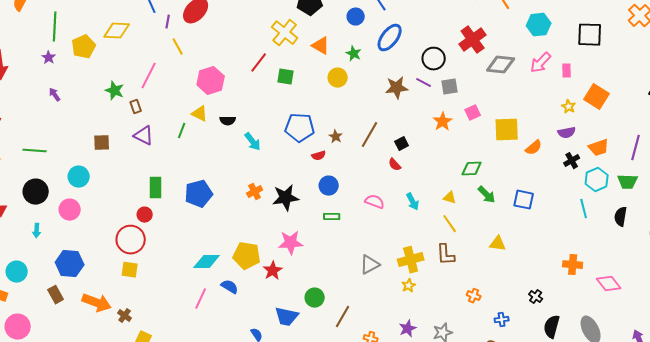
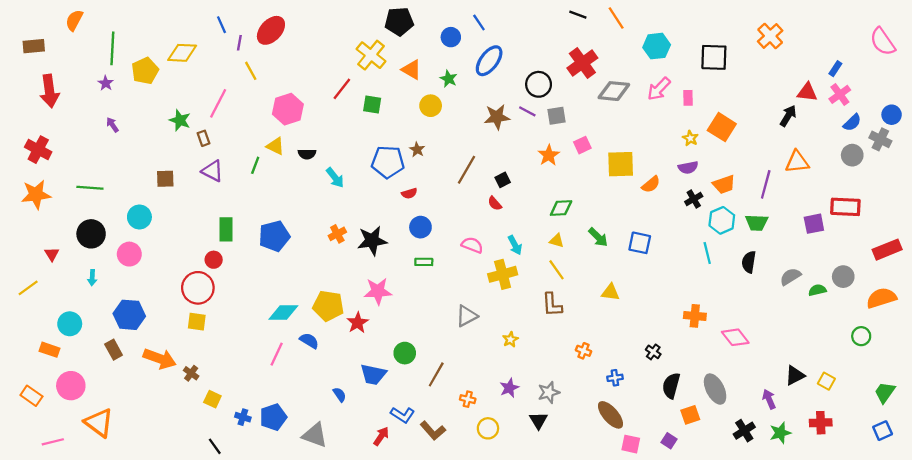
brown star: (336, 137) -> (417, 150), moved
green diamond: (472, 169) -> (561, 208), moved
yellow cross: (411, 260) -> (503, 274), moved

